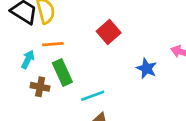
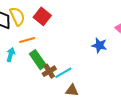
red square: (109, 32) -> (42, 16), moved
brown cross: (40, 87) -> (49, 71), moved, turned -32

